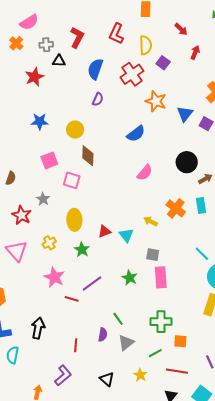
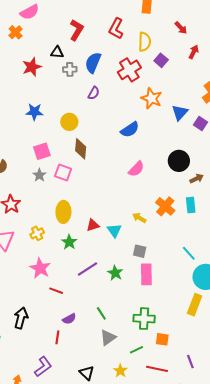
gray cross: (46, 45) -> (70, 69), moved
gray star: (43, 199) -> (39, 175), moved
purple line: (92, 284) -> (88, 269), moved
purple semicircle: (103, 335) -> (69, 319), moved, turned 48

